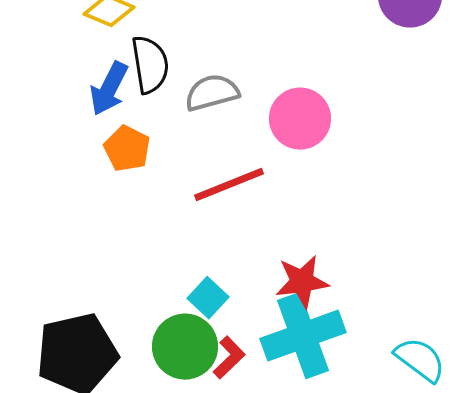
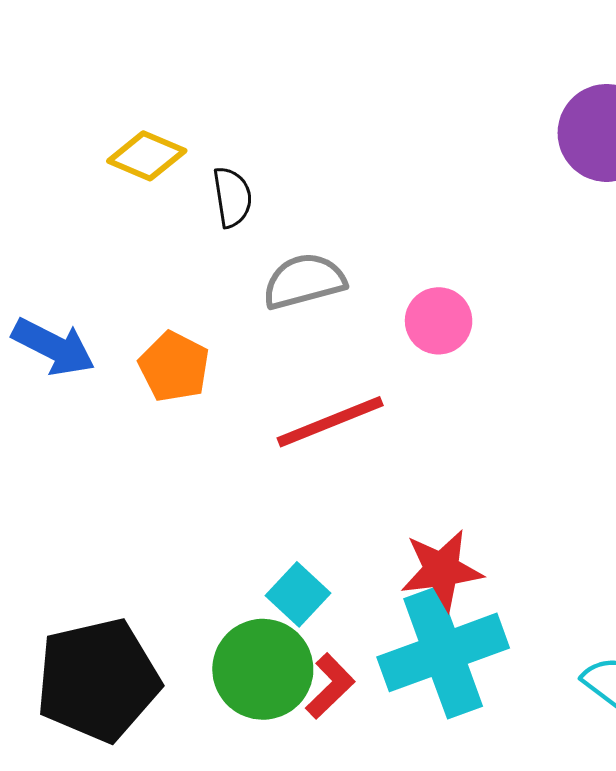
black semicircle: (150, 65) -> (232, 197), moved, size x0.7
blue arrow: (109, 89) -> (53, 347), moved, turned -90
pink circle: (300, 119) -> (439, 321), size x0.7

